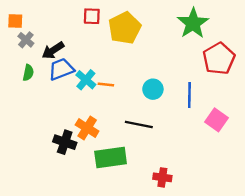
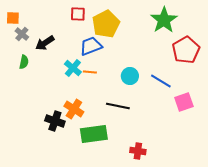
blue trapezoid: (61, 69) -> (91, 46), moved
blue line: (189, 95) -> (161, 81), turned -60
pink square: (216, 120) -> (184, 102), turned 36

